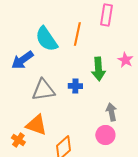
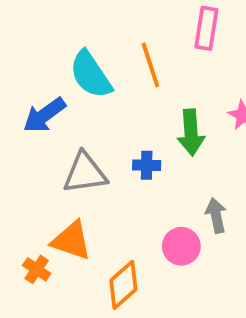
orange line: (77, 34) -> (150, 65), turned -30
pink circle: (105, 135) -> (181, 246), moved

